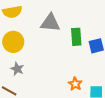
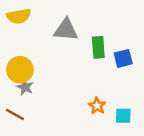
yellow circle: (13, 42) -> (20, 70), moved

